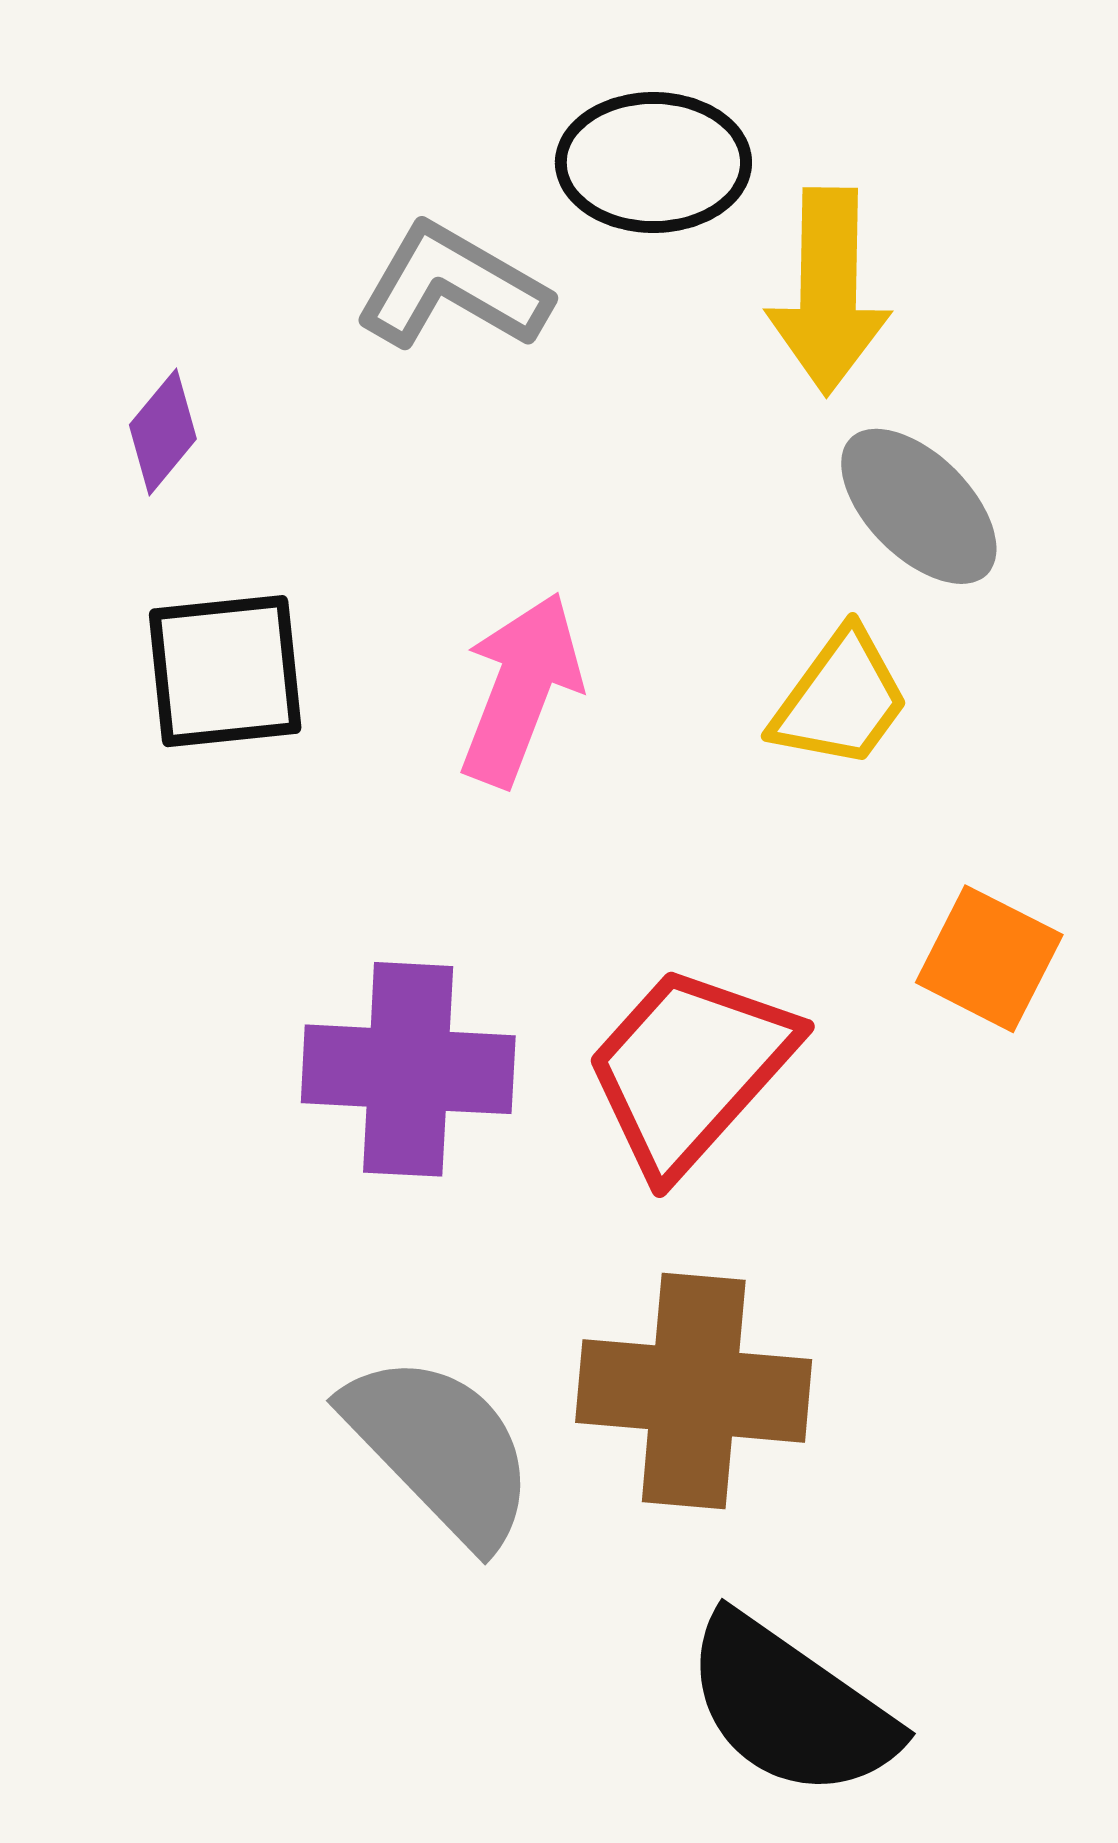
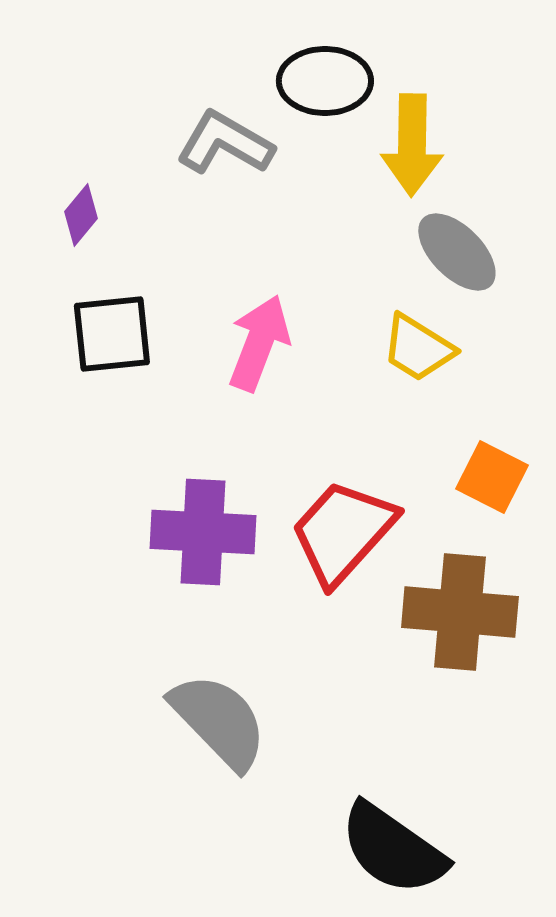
yellow trapezoid: (840, 699) -> (418, 348), turned 86
brown cross: (694, 1391) -> (460, 612), moved

